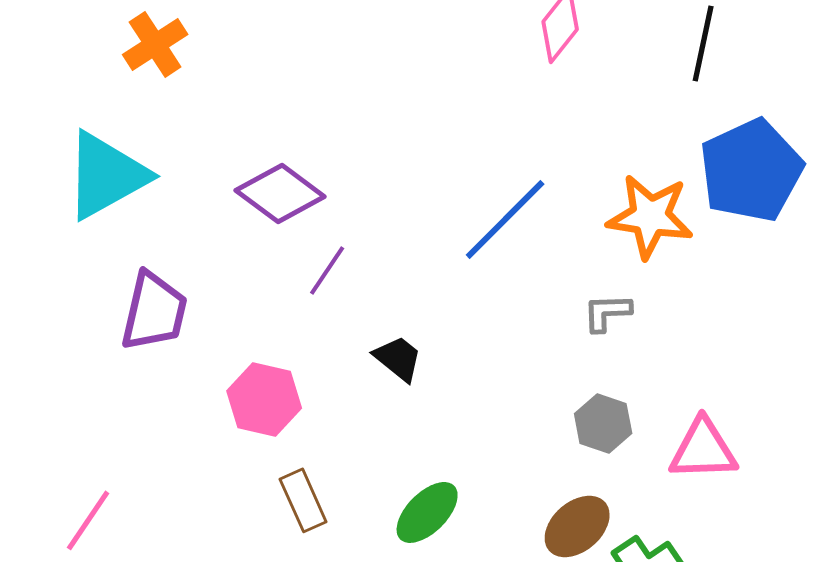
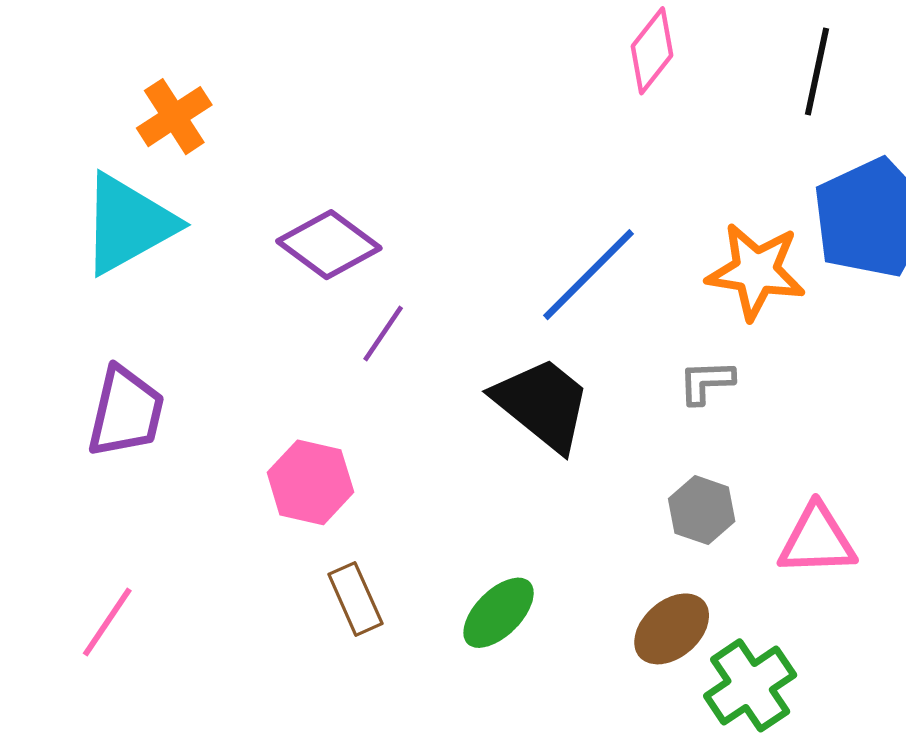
orange cross: (155, 44) -> (174, 117), moved
purple trapezoid: (154, 311) -> (126, 412), moved
black trapezoid: (398, 358) -> (542, 404), moved, size x1.8

